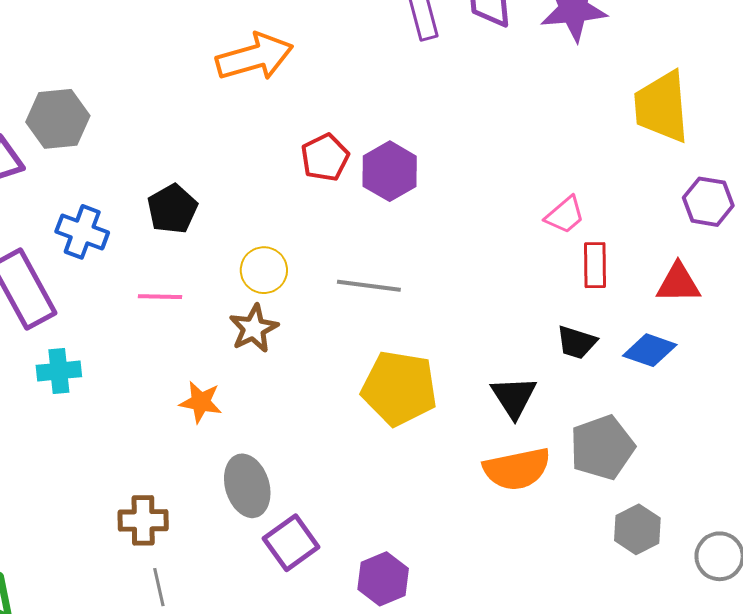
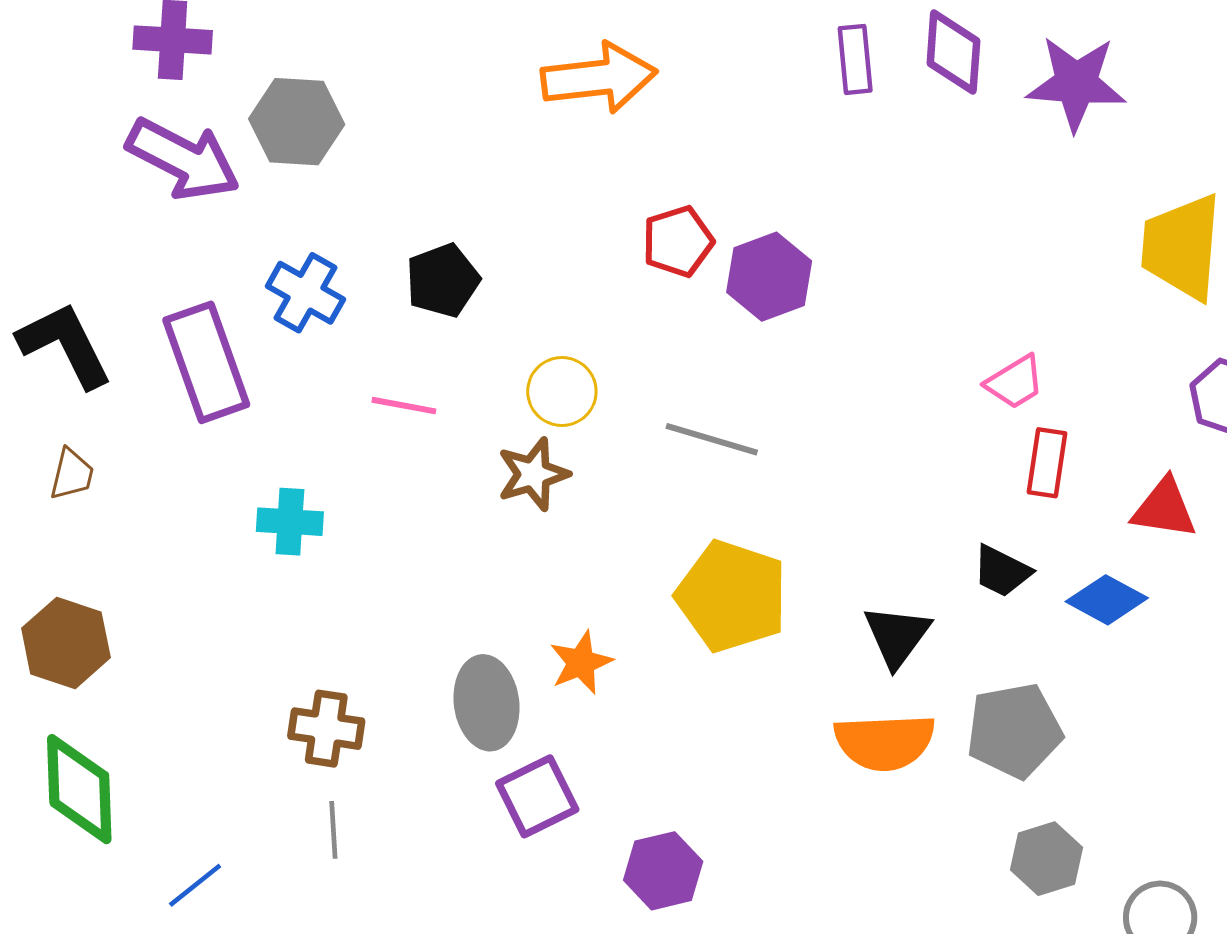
cyan cross: (59, 371) -> (290, 522), moved
orange star: (201, 402) -> (581, 663), moved, turned 30

